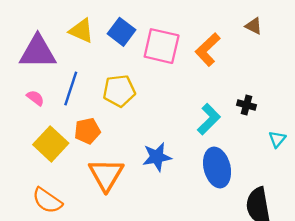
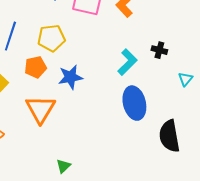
orange pentagon: (87, 131) -> (35, 67), moved
blue star: (157, 157) -> (70, 77), moved

